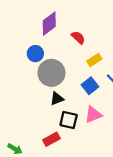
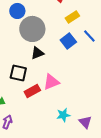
pink triangle: (93, 115) -> (51, 82), moved
black square: (69, 120) -> (18, 73), moved

